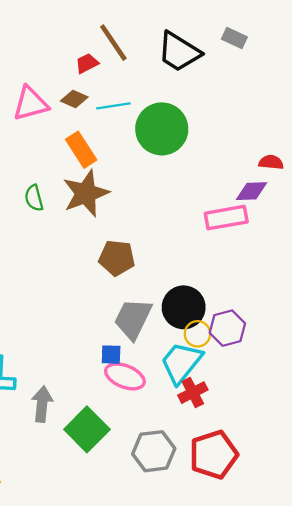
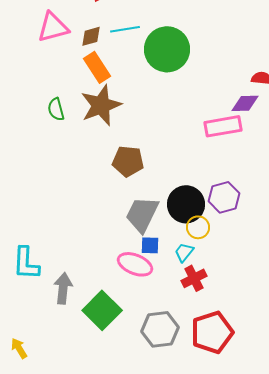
brown diamond: (74, 99) -> (91, 36), moved, turned -40
purple hexagon: (227, 328) -> (224, 197), moved
blue square: (111, 355) -> (150, 245), moved
cyan trapezoid: (181, 363) -> (184, 252), size x0.5

